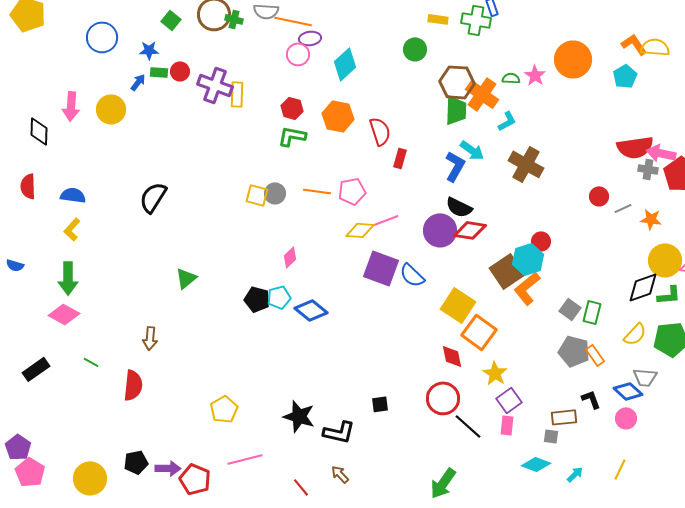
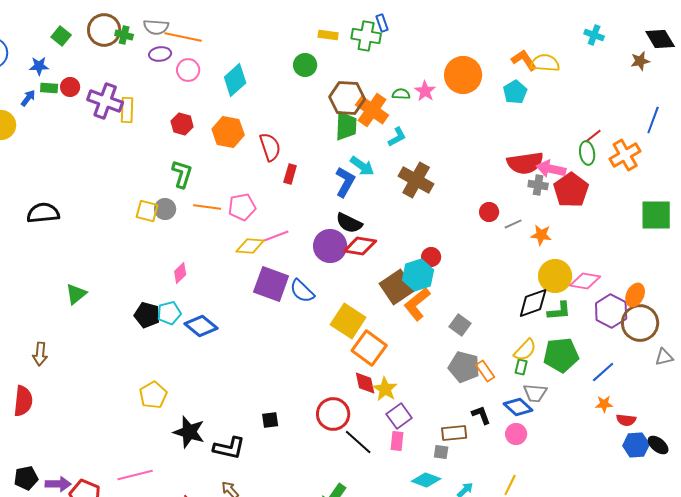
purple ellipse: (310, 38) -> (160, 54), moved
green L-shape: (292, 136) -> (182, 174), moved, turned 96
black semicircle: (153, 197) -> (43, 213), turned 52
green rectangle: (592, 312) -> (521, 367), moved, size x0.7
red diamond: (452, 356) -> (365, 383), moved
yellow pentagon: (224, 409) -> (153, 395), moved

